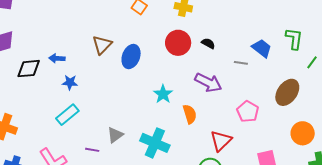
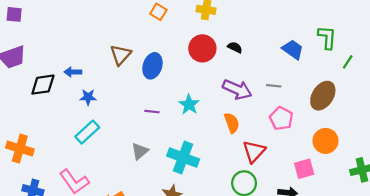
gray line: (241, 63) -> (274, 86), moved
orange semicircle: (190, 114) -> (232, 123), moved
orange circle: (303, 133) -> (325, 141), moved
purple line: (92, 150) -> (152, 112), moved

